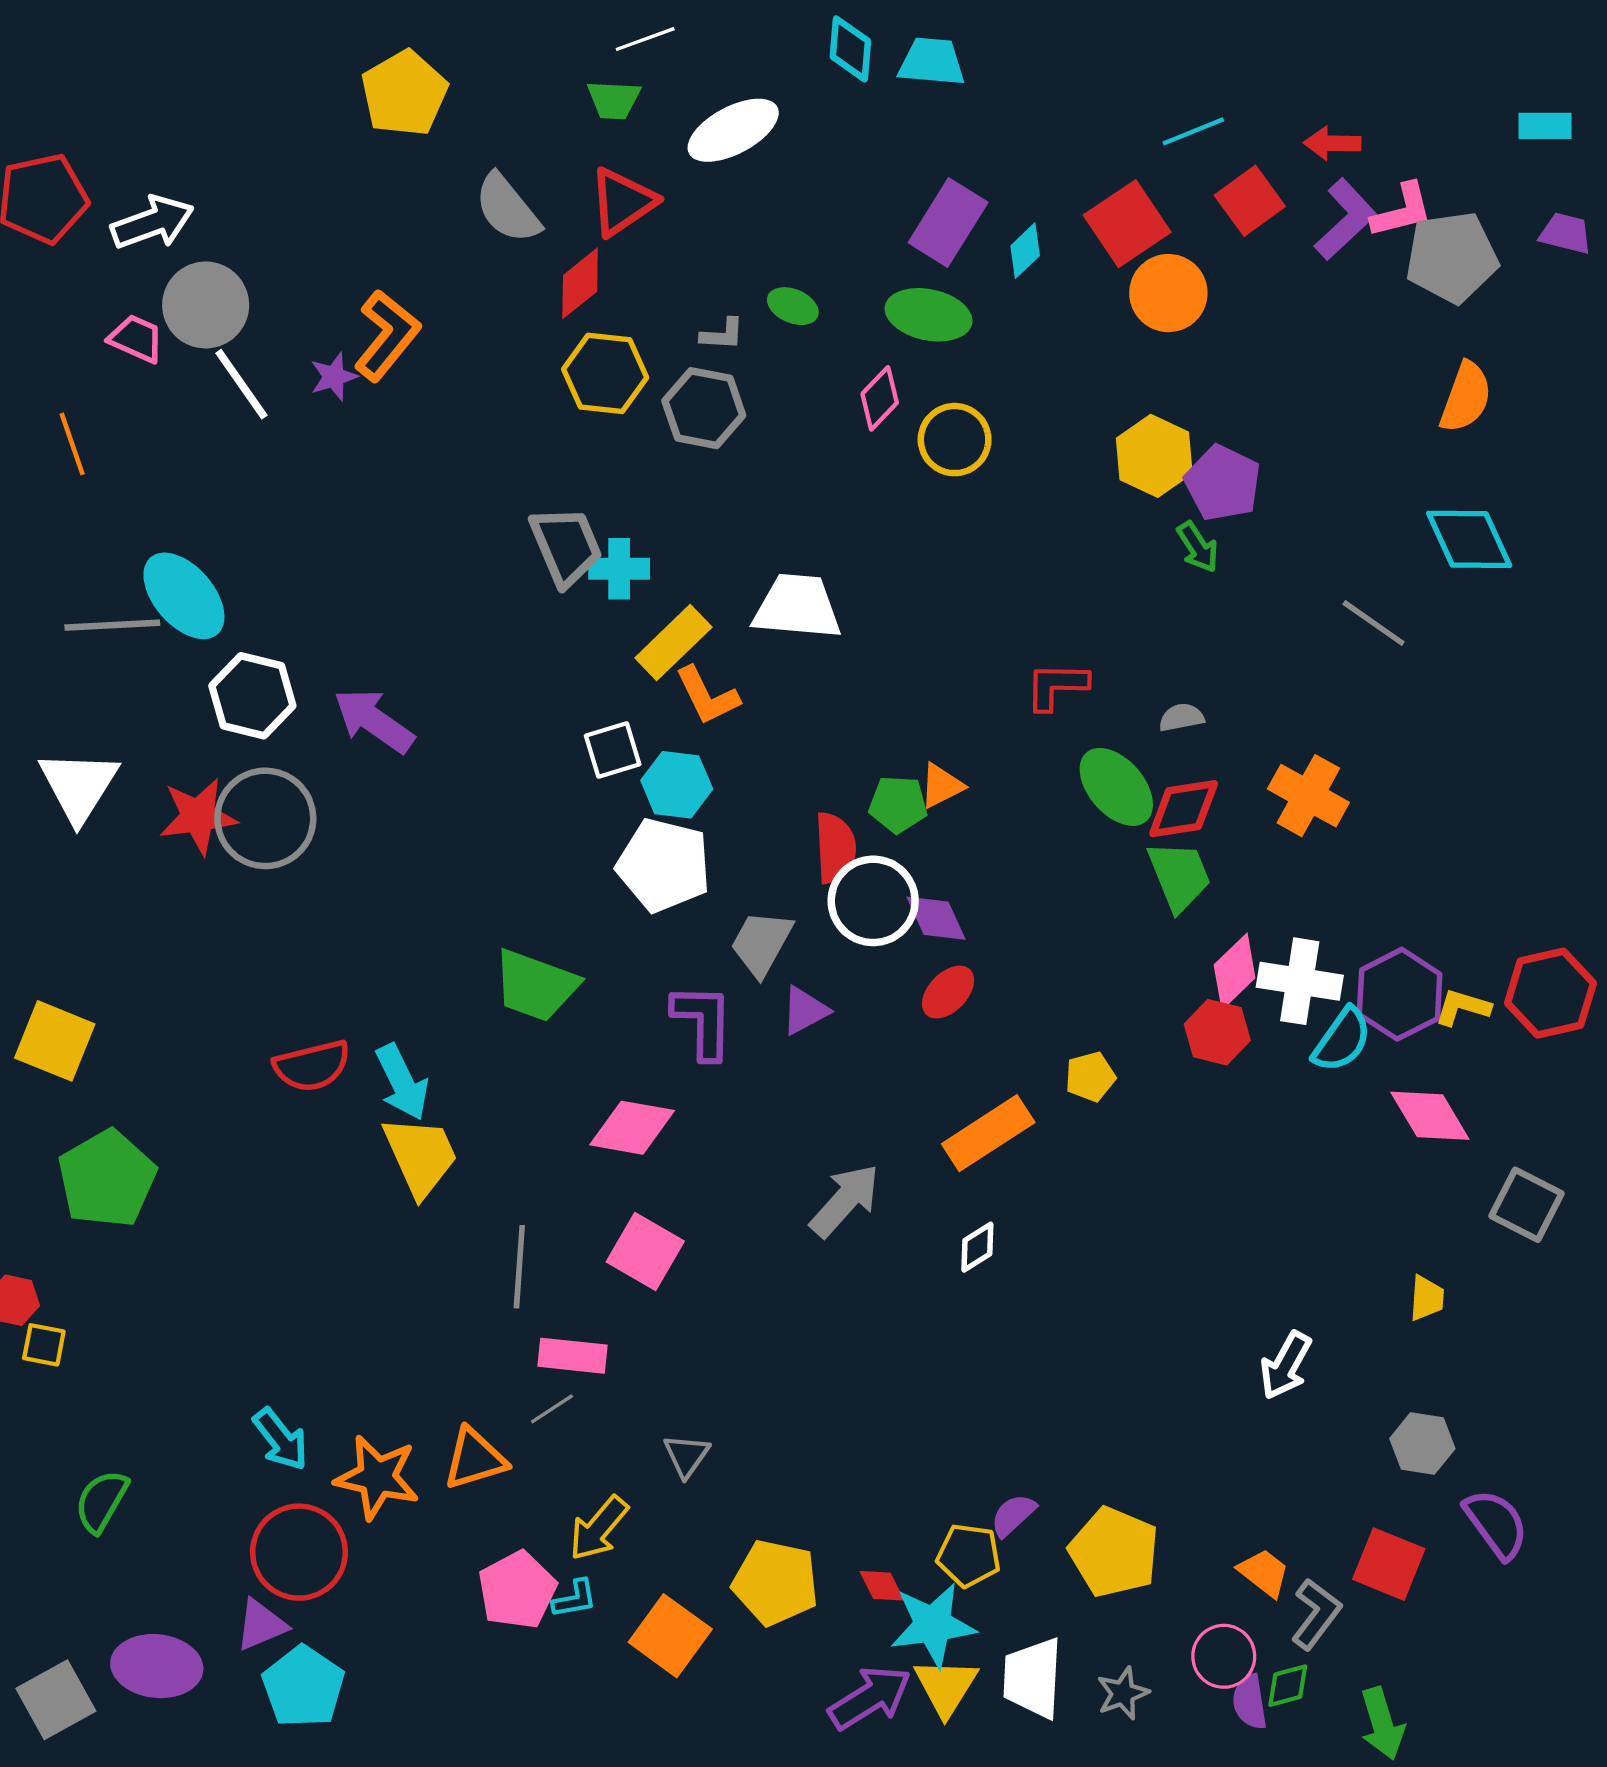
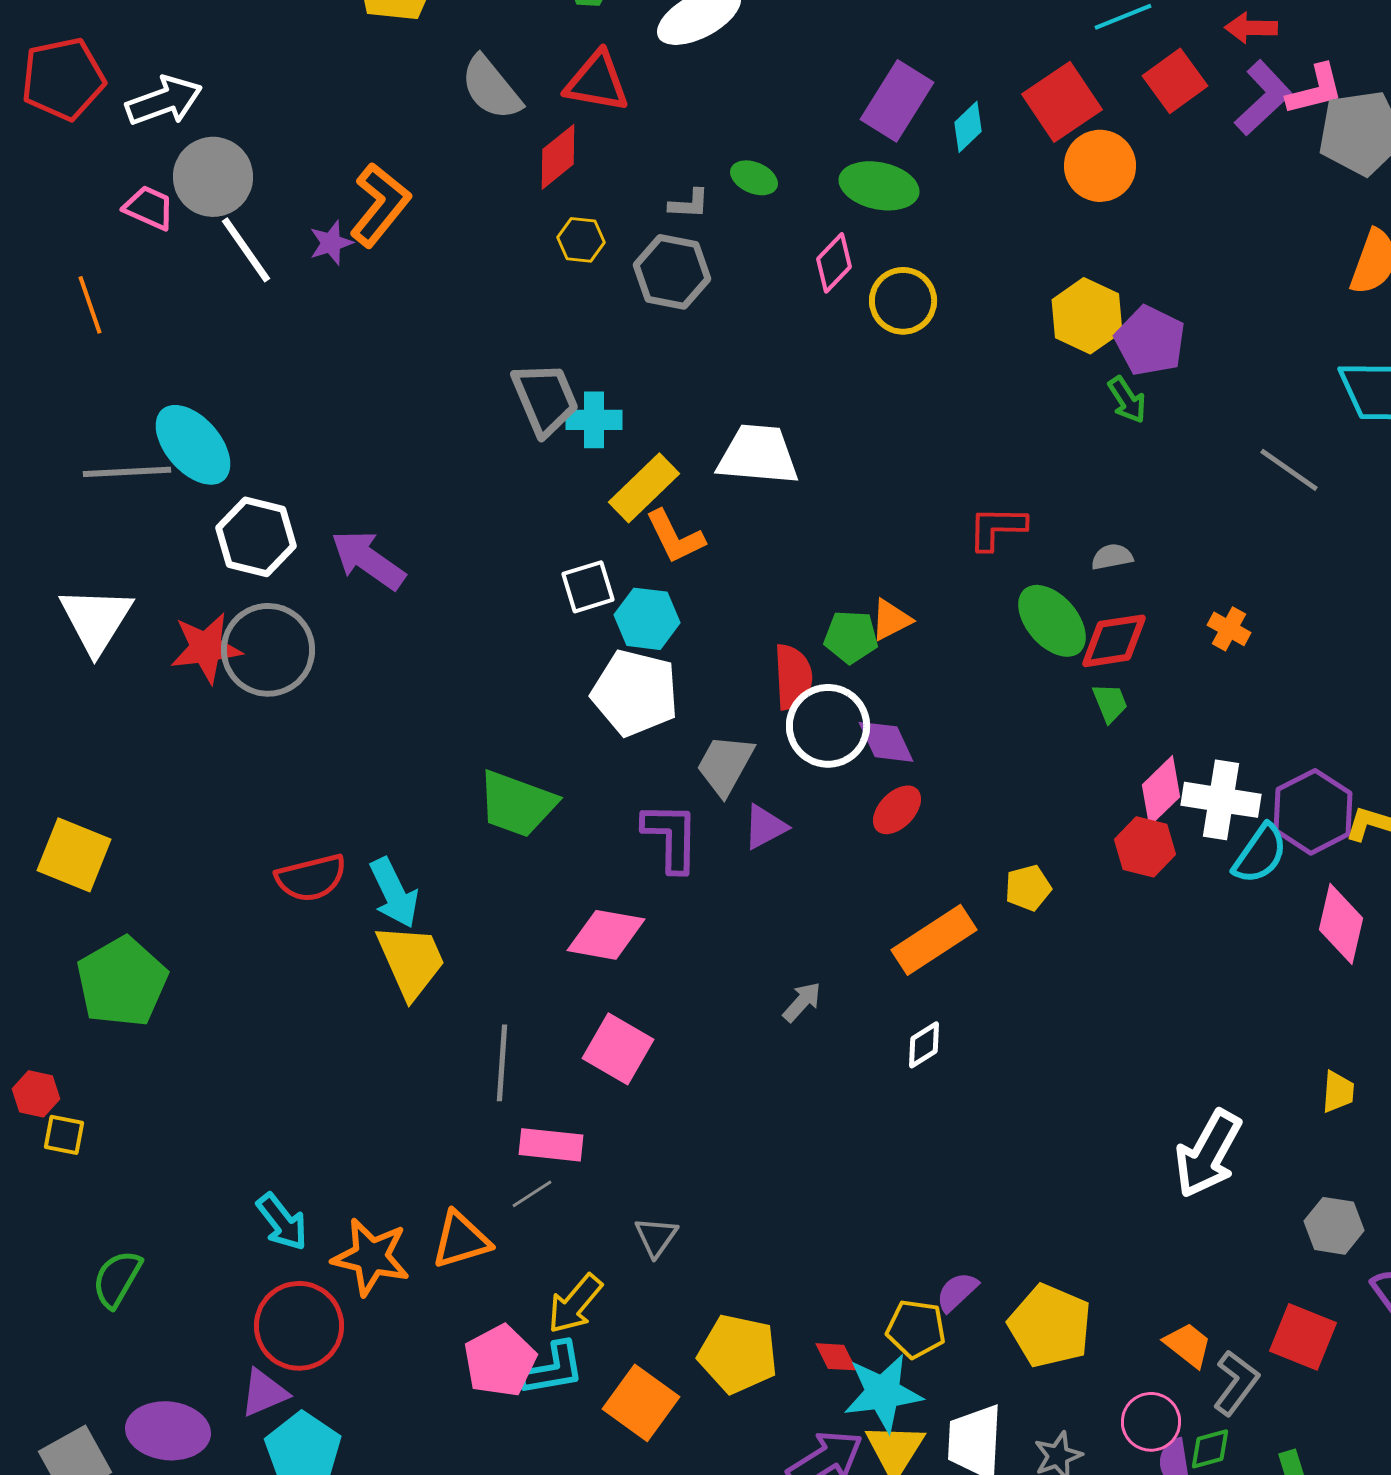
red triangle: (622, 202) -> (597, 82), turned 44
yellow hexagon: (605, 373) -> (581, 240), size x0.6
orange cross: (1308, 796) -> (1229, 629), size x0.6
green trapezoid: (1179, 876) -> (1110, 703), size x0.6
pink diamond: (1430, 1116) -> (1341, 924), turned 44
gray arrow: (845, 1200) -> (802, 1002), size x0.6
white arrow: (1286, 1365) -> (1208, 1154), size x1.4
cyan L-shape: (575, 1599) -> (553, 1369), size x1.5

